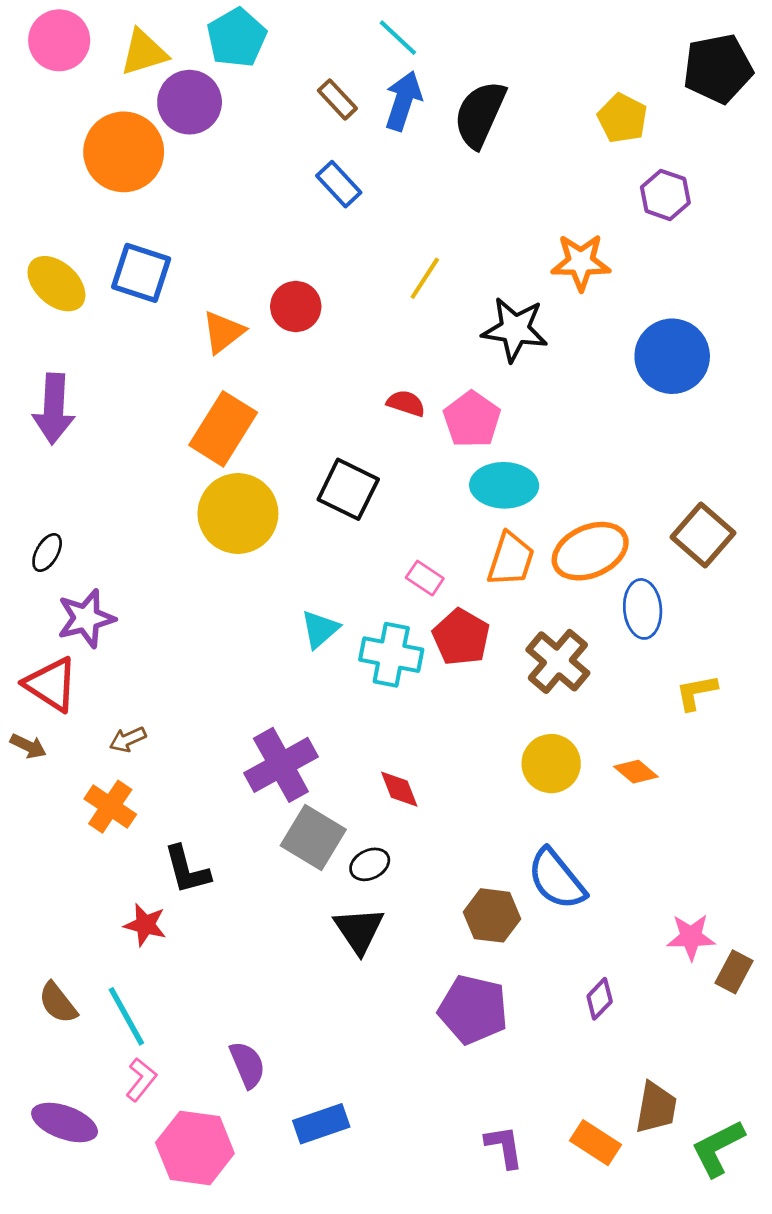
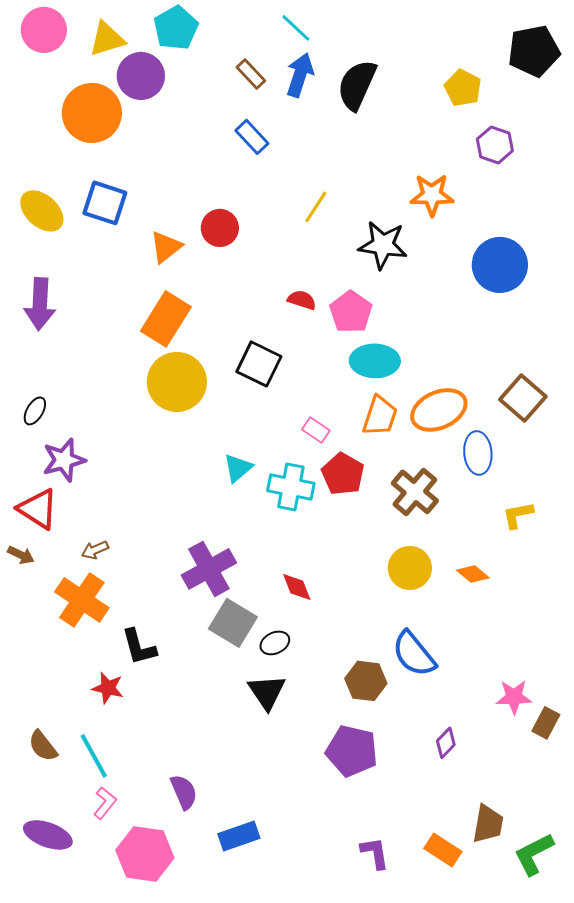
orange cross: (110, 807) -> (82, 600), size x1.4

